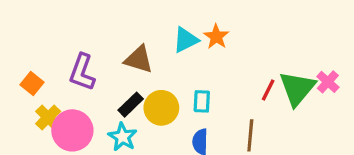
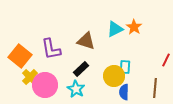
purple L-shape: (82, 72) -> (51, 49), turned -30
orange square: (32, 84) -> (20, 56), size x1.6
yellow circle: (161, 108) -> (114, 76), moved

